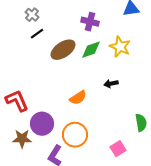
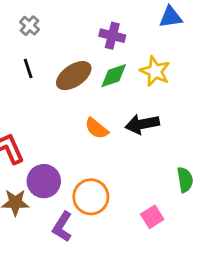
black line: (37, 34) -> (28, 68), moved, turned -72
black arrow: (111, 84) -> (142, 124), size x1.6
orange semicircle: (78, 98) -> (97, 128), moved, turned 72

